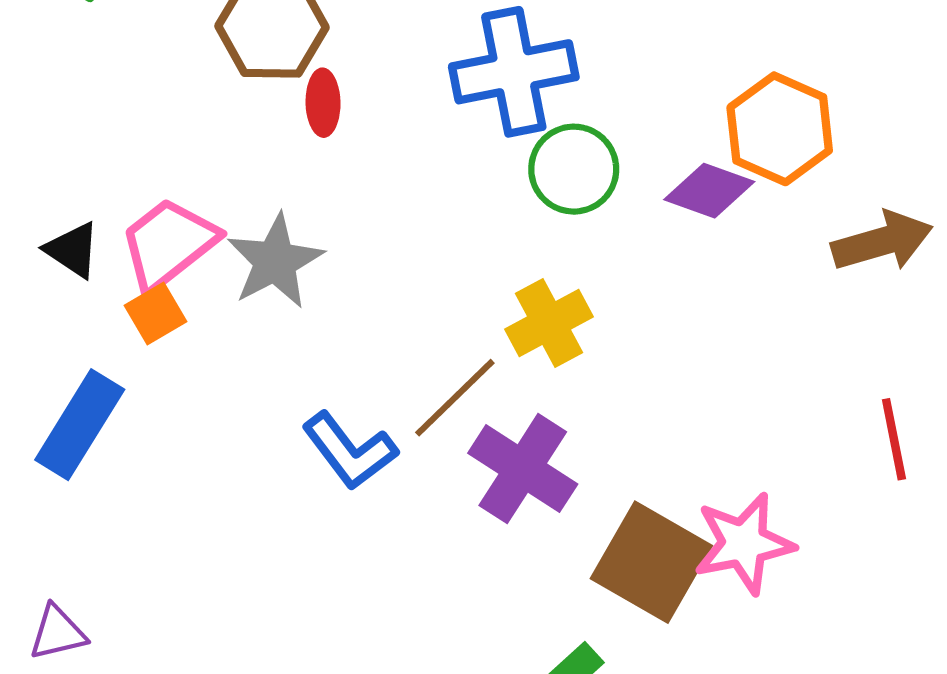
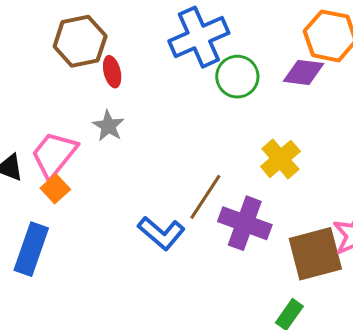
gray star: (275, 261) -> (108, 126), moved, size x0.7
yellow cross: (549, 323) -> (280, 159), moved
brown square: (651, 562) -> (315, 254), turned -32

